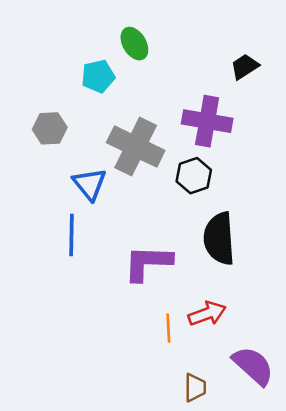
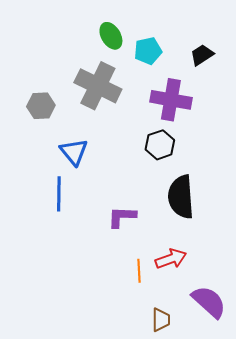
cyan pentagon: (98, 76) -> (148, 51), moved
gray cross: (136, 147) -> (98, 86), moved
purple L-shape: (148, 263) -> (122, 217), size x0.7

